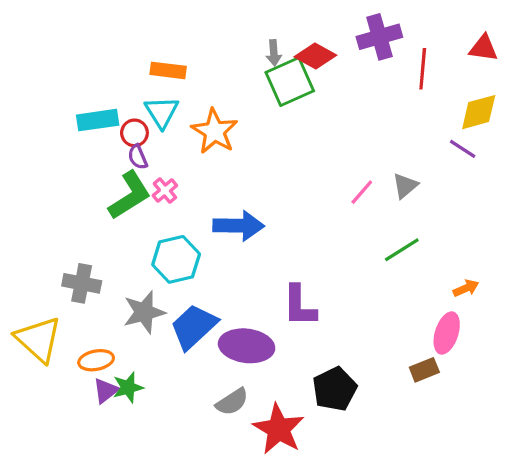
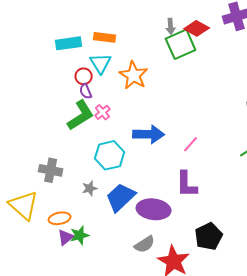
cyan rectangle: (98, 120) -> (69, 43), moved
pink line: (362, 192) -> (191, 144), moved
gray star: (144, 312) -> (90, 188), size x0.6

